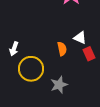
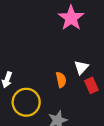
white triangle: (80, 38) -> (81, 67), turned 48

